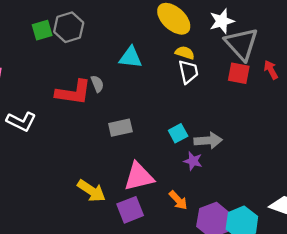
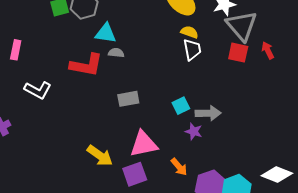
cyan triangle: (131, 57) -> (106, 33), moved
gray semicircle: (97, 84) -> (116, 53), moved, turned -63

